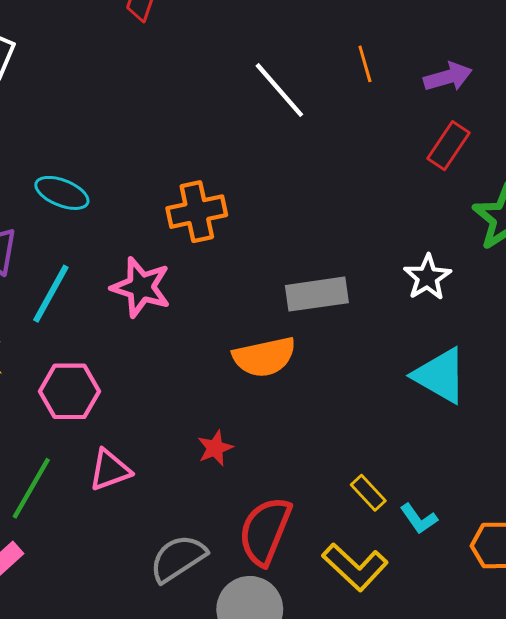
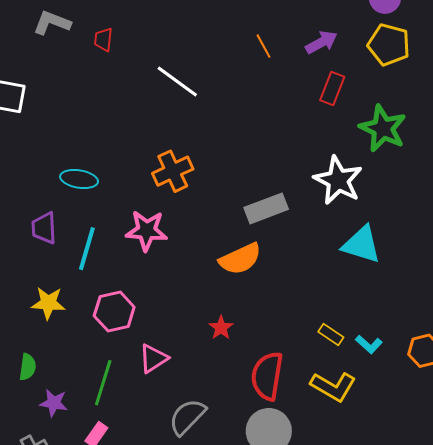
white line: (279, 90) -> (177, 81), moved
white star: (427, 277) -> (338, 180), size x1.5
gray semicircle: (178, 558) -> (187, 417), moved

